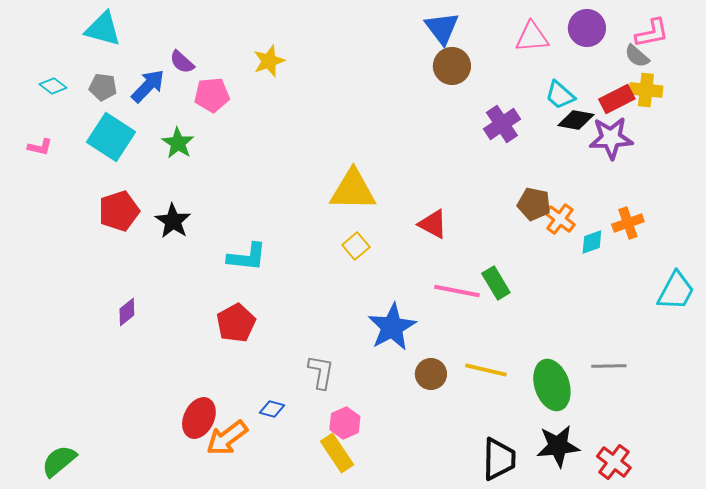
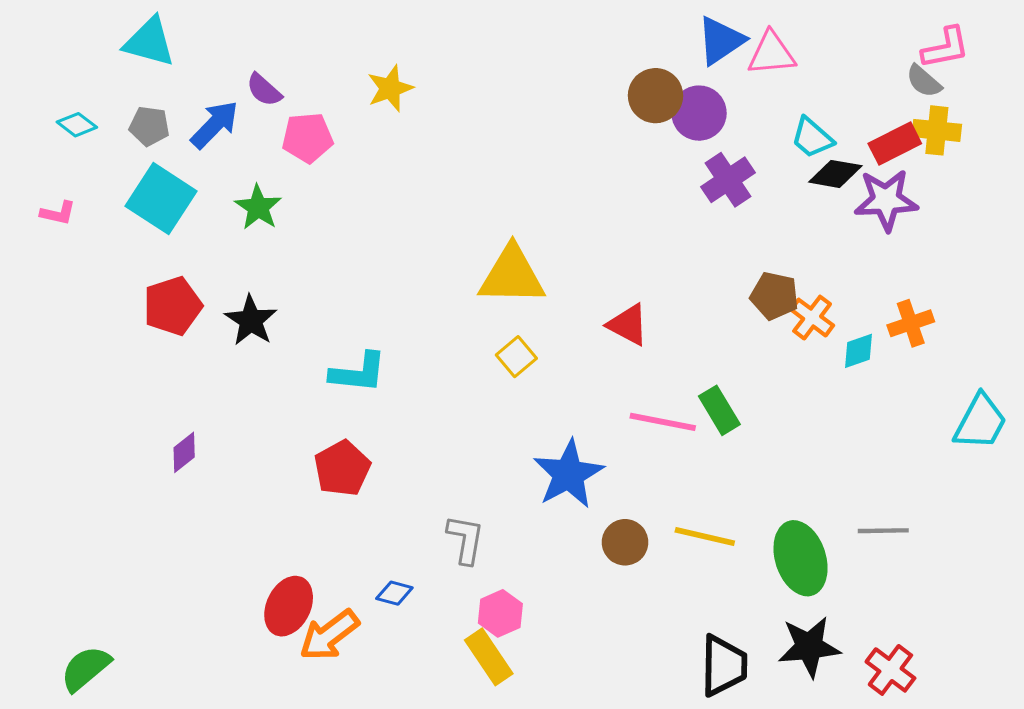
blue triangle: (442, 28) -> (721, 41), moved, turned 33
purple circle: (587, 28) -> (699, 113), moved

